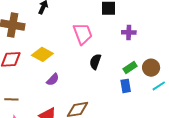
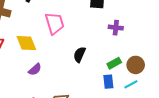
pink trapezoid: (83, 34) -> (55, 23), moved
yellow diamond: (42, 54) -> (26, 43), turned 35
cyan line: (159, 86) -> (131, 84), moved

